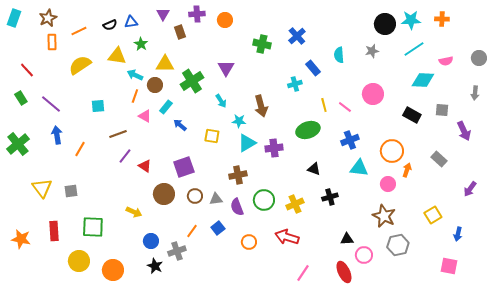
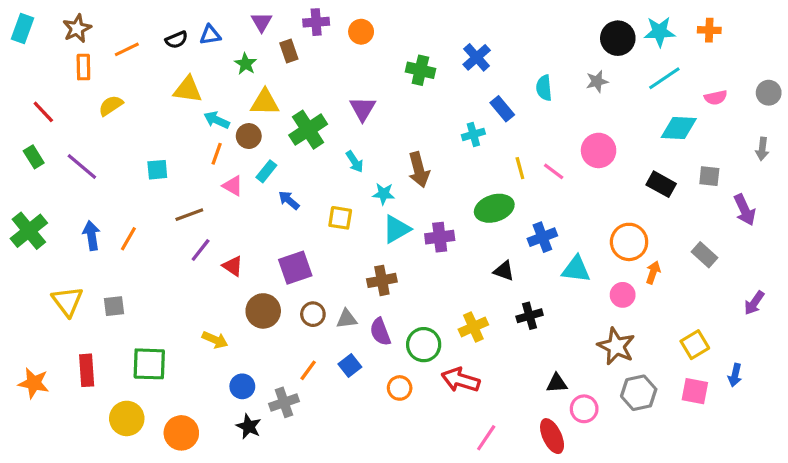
green star: (141, 44) -> (246, 64), moved
yellow semicircle: (80, 65) -> (111, 106), moved, size x0.7
blue arrow: (57, 135) -> (91, 236), moved
blue cross: (350, 140) -> (542, 237), moved
green circle: (264, 200) -> (424, 345), moved
pink square: (449, 266) -> (695, 391), moved

